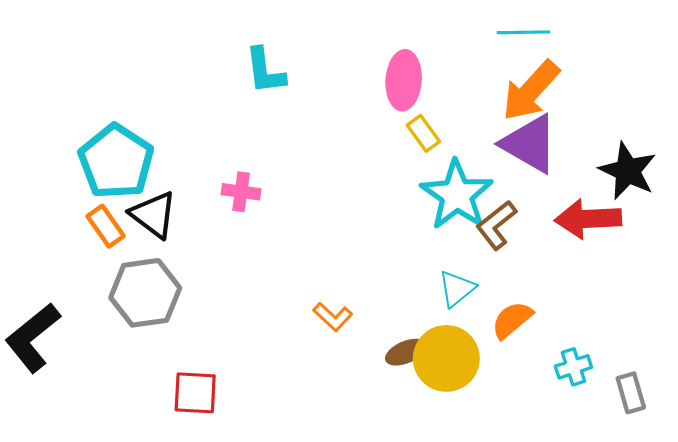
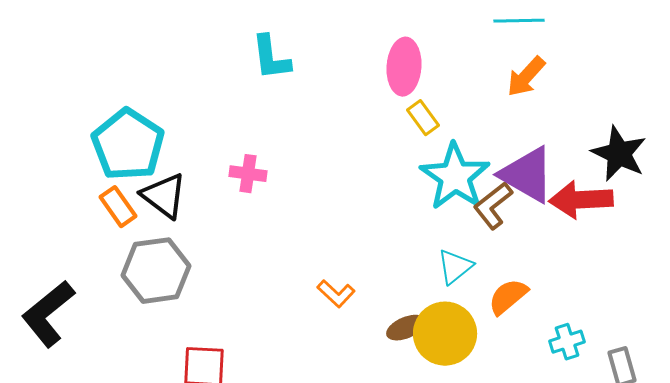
orange arrow: (531, 91) -> (526, 77), size x0.7
purple triangle: (530, 144) -> (527, 175), moved

